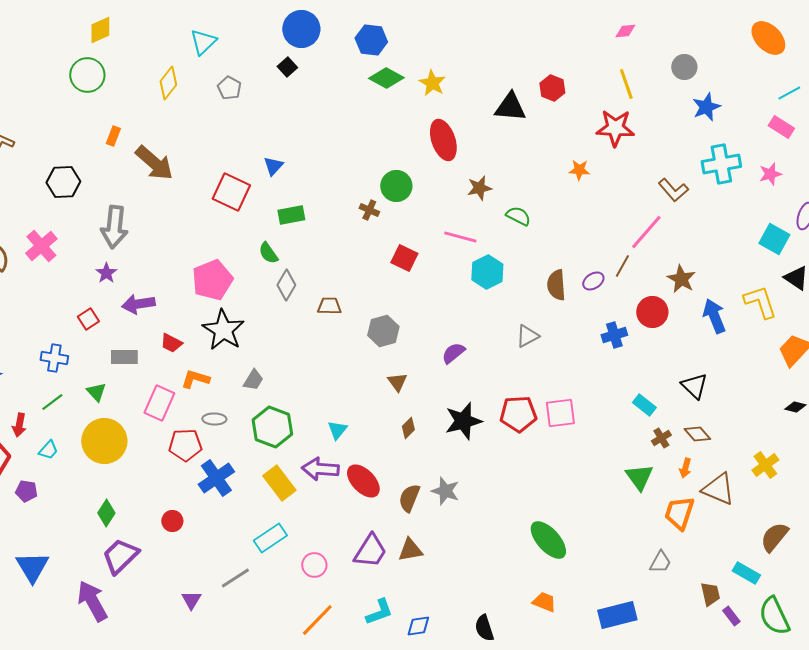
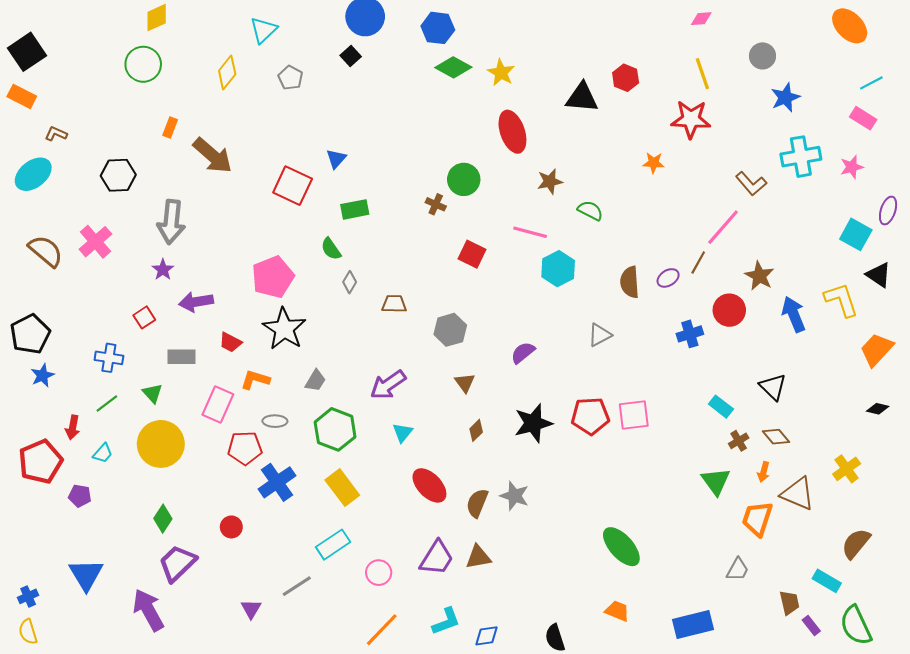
gray diamond: (286, 285) -> (350, 282), size x0.7
purple arrow: (320, 469) -> (388, 385), moved, turned -39

